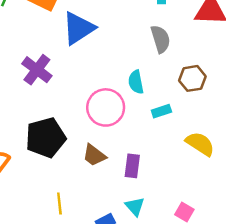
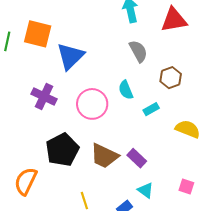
pink circle: (106, 107) -> (92, 104), moved
brown trapezoid: (94, 155) -> (104, 156), size x1.4
purple rectangle: (132, 166) -> (137, 158), turned -42

